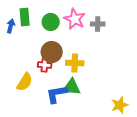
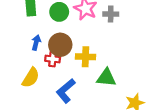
blue arrow: (11, 26) -> (36, 43), moved
green triangle: (72, 87) -> (106, 78), moved
blue L-shape: (57, 94) -> (66, 91), turned -30

